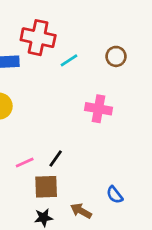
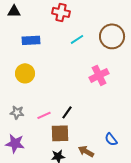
red cross: (38, 38) -> (61, 12), moved, size x0.7
brown circle: (116, 56) -> (112, 36), size x1.6
pink cross: (99, 109) -> (99, 75), turned -36

